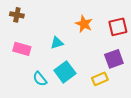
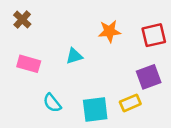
brown cross: (17, 15) -> (22, 20), turned 32
orange star: (84, 24) -> (109, 31), turned -30
cyan square: (65, 72) -> (95, 109), moved, turned 30

